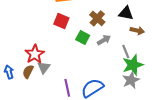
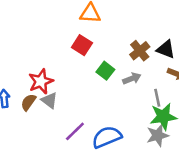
brown cross: (97, 18) -> (140, 51), moved
gray triangle: (44, 67) -> (49, 100), turned -40
purple line: (67, 88) -> (75, 131), turned 48

